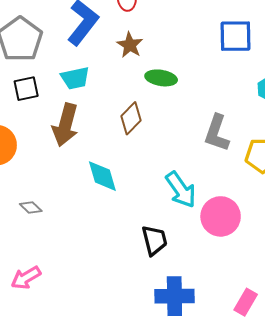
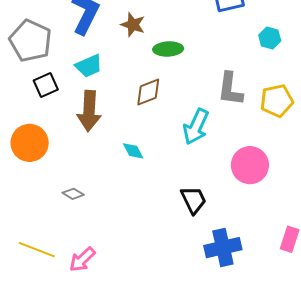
brown diamond: (131, 118) -> (148, 92), turned 36
cyan diamond: (102, 176) -> (133, 151), size x0.7
cyan arrow: (181, 190) -> (196, 127), moved, turned 72

